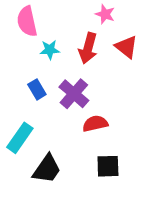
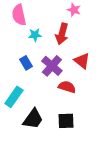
red triangle: (126, 47) -> (82, 61), moved
red semicircle: (95, 124) -> (67, 87), turned 30
black square: (108, 166) -> (66, 121), moved

